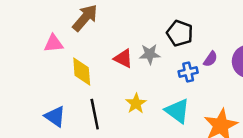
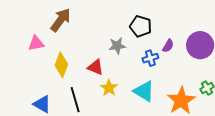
red triangle: (123, 58) -> (96, 67), moved
yellow diamond: (82, 71) -> (61, 65), turned 30

